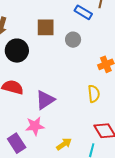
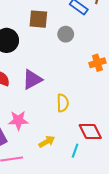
yellow semicircle: (94, 94) -> (63, 103), moved
purple triangle: (45, 100) -> (32, 80), moved

